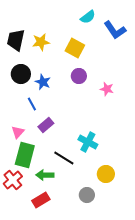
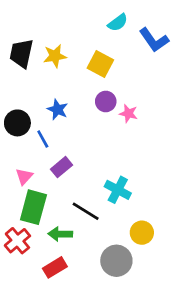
black circle: (21, 74) -> (17, 123), moved
pink star: (107, 89) -> (128, 114), moved
gray circle: (87, 195) -> (116, 261), size x1.5

